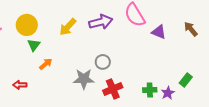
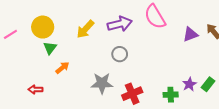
purple triangle: (159, 32) -> (190, 34), moved, turned -42
gray circle: (103, 62) -> (120, 54), moved
purple star: (168, 93) -> (189, 84), moved

